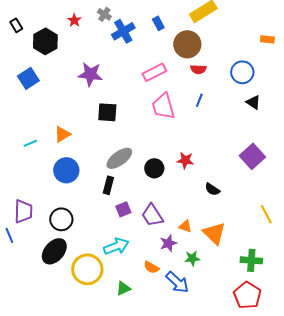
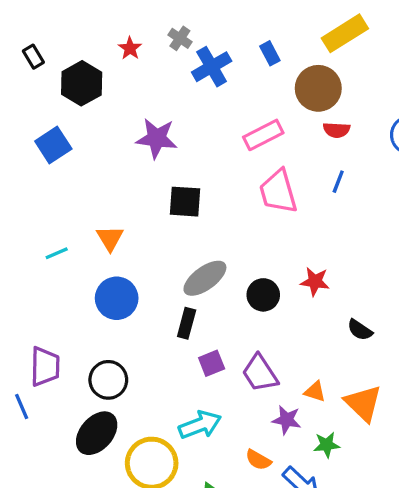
orange triangle: (62, 134) -> (110, 238), turned -30
purple star: (168, 243) -> (287, 420), turned 30

